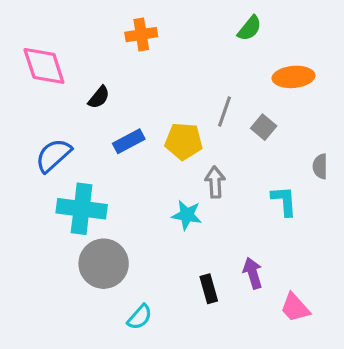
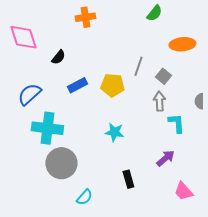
gray arrow: (215, 182) -> (159, 101), moved
purple arrow: (253, 273) -> (165, 158), moved, turned 66

